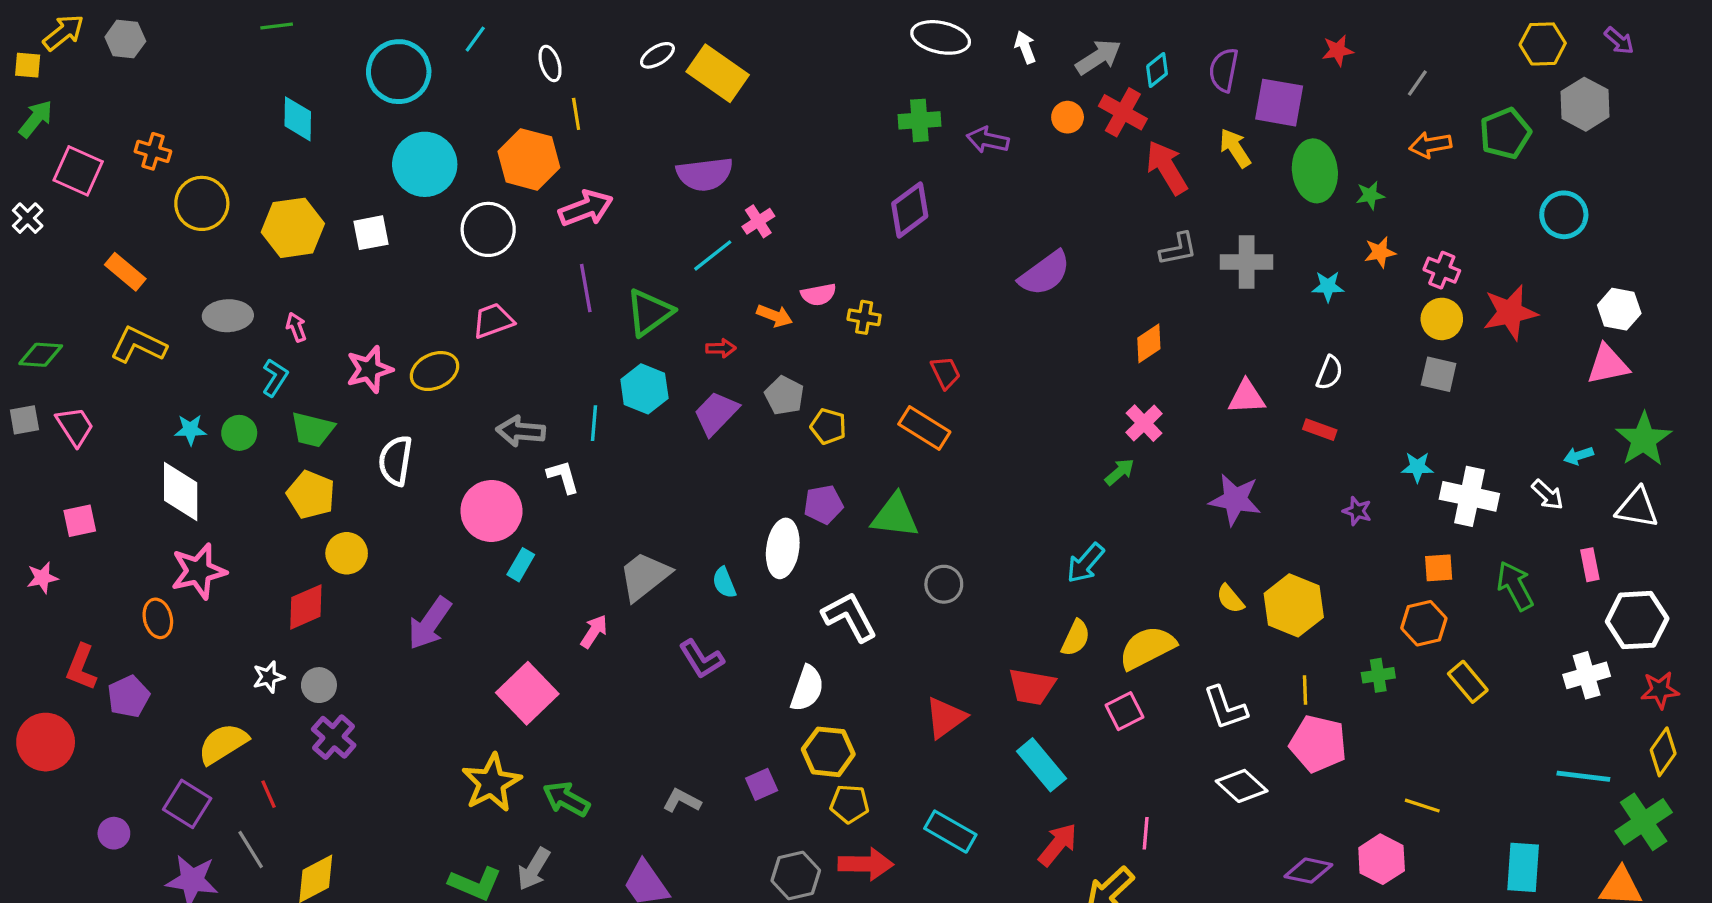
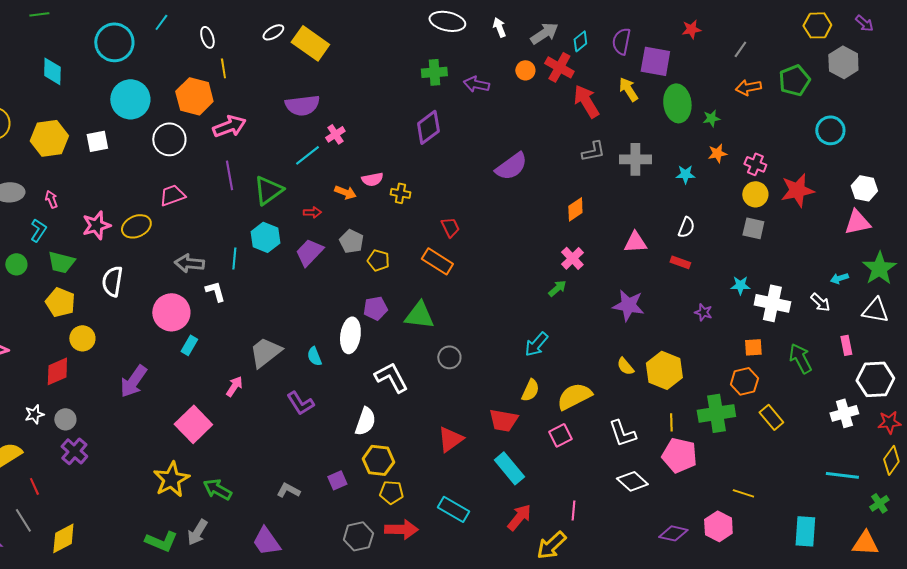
green cross: (1378, 675) -> (716, 413), size x1.8
green cross: (1644, 822) -> (879, 503), size x0.6

